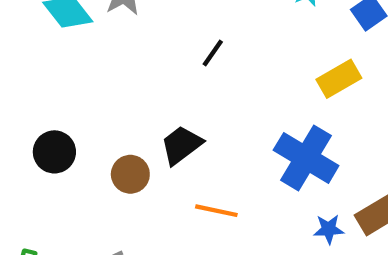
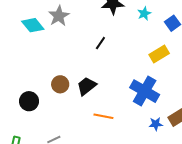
black circle: (54, 152) -> (29, 101), moved
brown circle: (130, 174) -> (60, 84), moved

